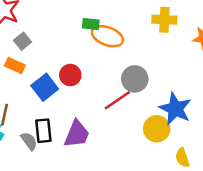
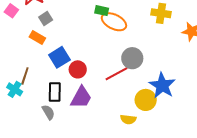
red circle: (70, 75) -> (78, 69), moved
gray semicircle: (29, 141) -> (48, 112), moved
yellow semicircle: (182, 158) -> (128, 119), moved, turned -70

